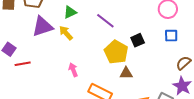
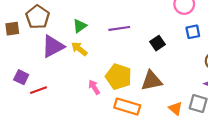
purple line: (105, 21) -> (119, 28), turned -36
yellow pentagon: (116, 52) -> (118, 77), moved
brown triangle: (126, 73) -> (152, 81), size x1.5

